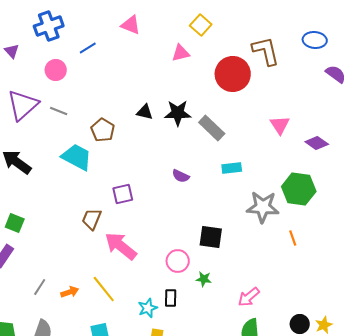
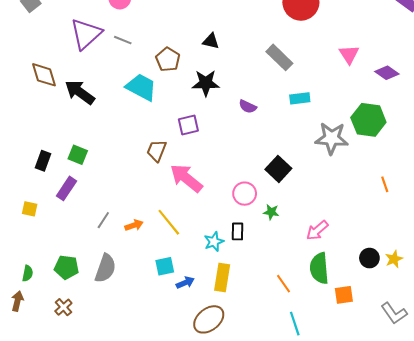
black star: (178, 113) -> (206, 83), moved
black square: (211, 237) -> (278, 169), turned 35
orange line: (293, 238) -> (385, 184), moved

